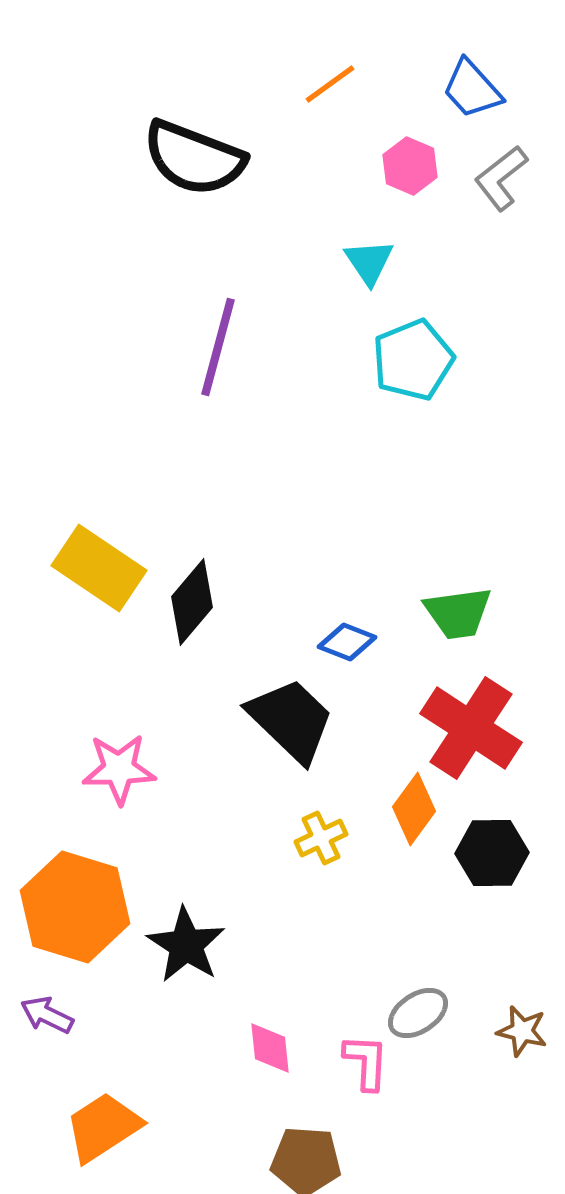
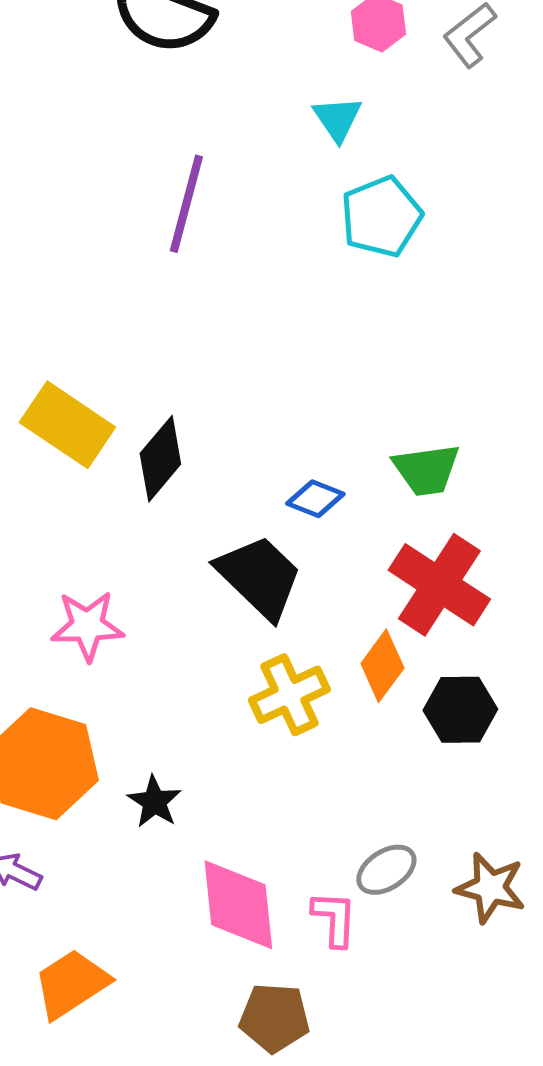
yellow cross: (321, 838) -> (289, 695), size x1.5
black star: (186, 945) -> (154, 802), size x0.7
brown star: (522, 1031) -> (490, 888), size x1.4
pink diamond: (270, 1048) -> (238, 905), size x1.8

